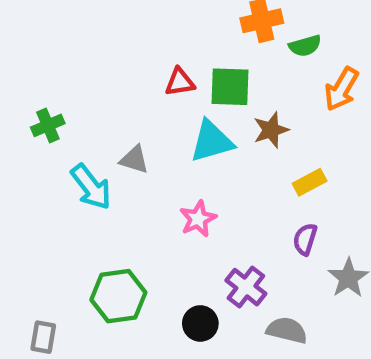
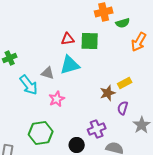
brown star: (271, 130) -> (108, 93), moved
cyan triangle: (212, 141) -> (70, 65), moved
pink star: (198, 219) -> (57, 99), moved
purple cross: (246, 287) -> (97, 129), turned 30

